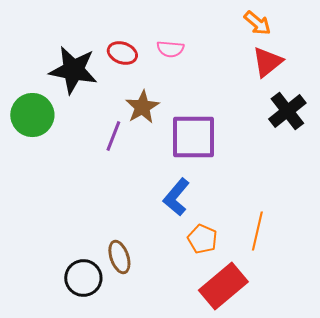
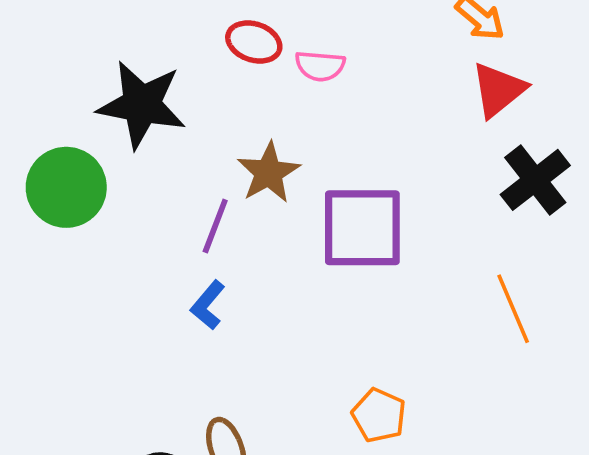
red ellipse: (122, 53) -> (254, 42), moved
blue L-shape: (176, 197) -> (208, 305), moved, size x0.7
orange line: (257, 231) -> (513, 309), moved, turned -36

